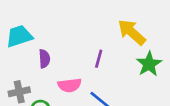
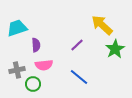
purple line: (99, 59) -> (77, 45), turned 32
pink semicircle: (70, 85) -> (44, 65), moved

